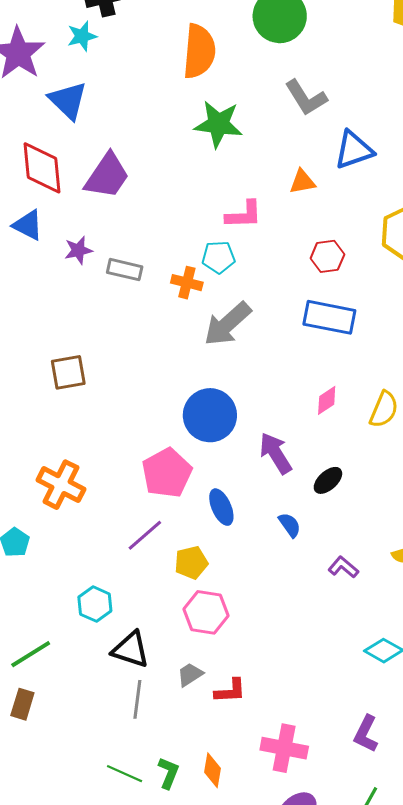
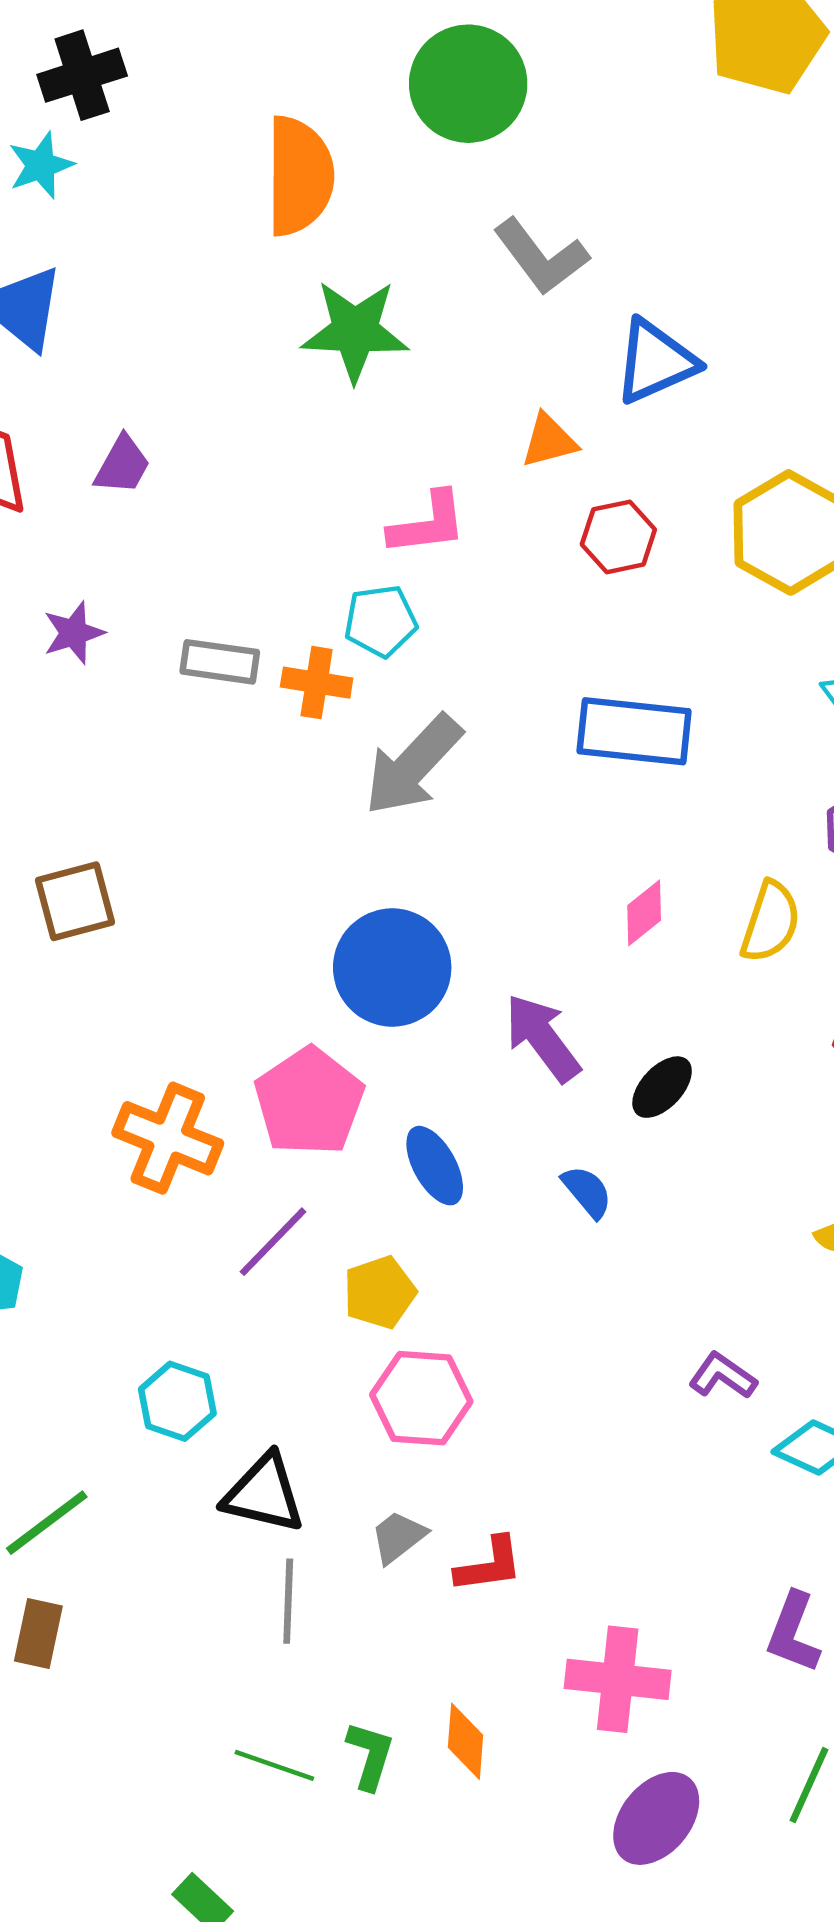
purple trapezoid: (107, 176) -> (122, 465), size x0.6
red hexagon: (327, 256) -> (618, 537), moved
gray rectangle: (125, 270) -> (220, 662), moved
orange cross: (61, 485) -> (168, 1138), moved
purple L-shape: (343, 567) -> (723, 1376), moved

